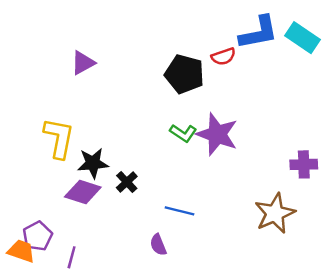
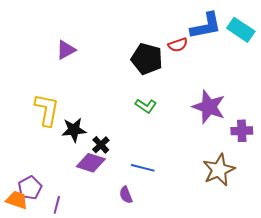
purple star: (217, 134) -> (209, 107), moved
purple diamond: (83, 192) -> (91, 163), moved

